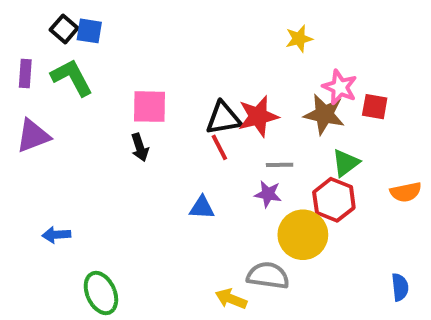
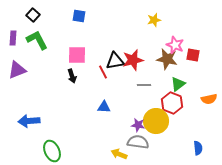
blue square: (89, 31) -> (79, 16), moved
red line: (219, 147) -> (103, 72), moved
purple star: (268, 194) -> (138, 125), moved
blue arrow: (56, 235) -> (29, 121), size x1.5
blue semicircle: (400, 287) -> (198, 148), moved

